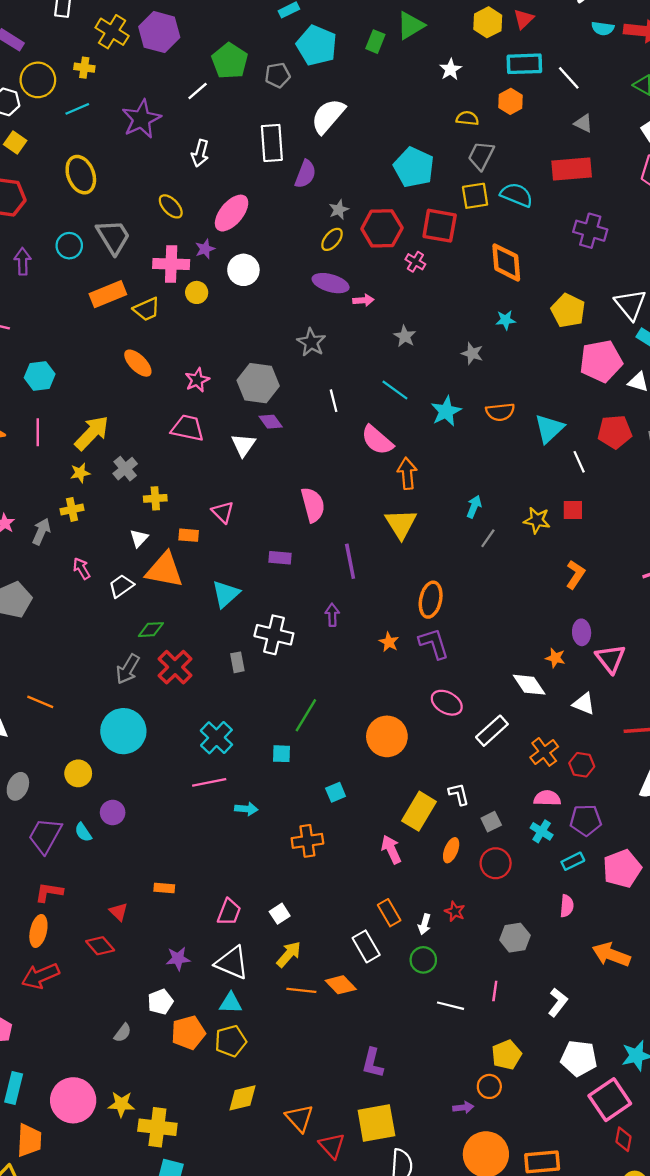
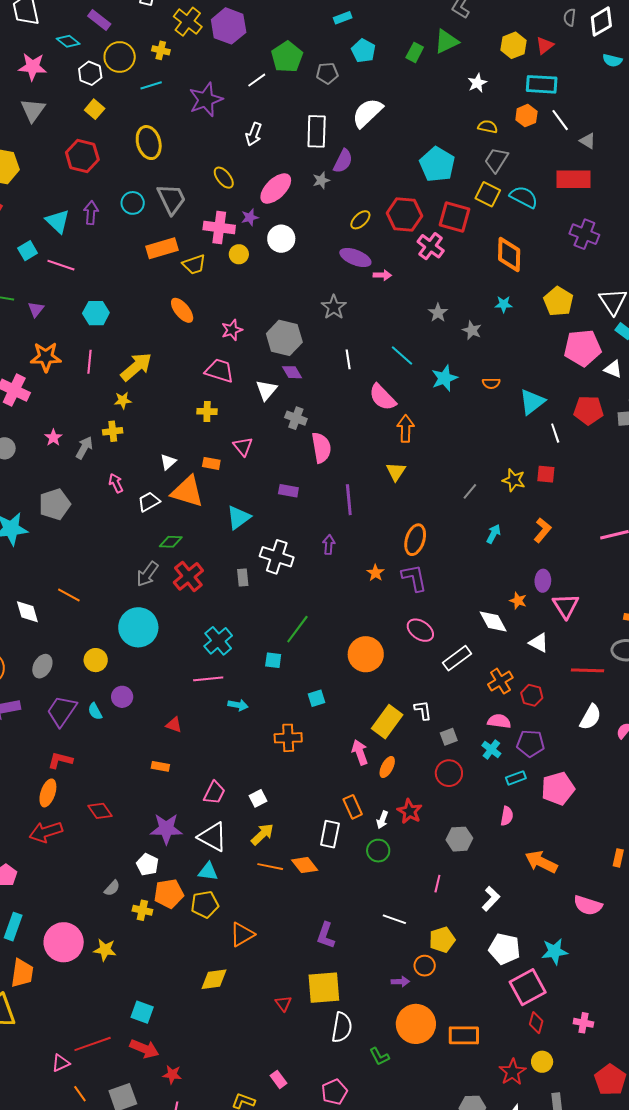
cyan pentagon: (317, 45) -> (363, 51), size x0.7
white line: (569, 78) -> (560, 120), moved
yellow square: (475, 196) -> (488, 194), turned 30
gray star: (339, 210) -> (321, 180), moved
pink cross: (415, 262) -> (431, 246), size x1.5
gray star: (405, 336) -> (438, 313), moved
orange semicircle: (500, 412) -> (491, 383), size x0.7
gray cross: (125, 469) -> (296, 418), moved, turned -35
yellow cross: (155, 498) -> (207, 411), moved
cyan arrow: (474, 507) -> (494, 534), moved
yellow triangle: (401, 524) -> (396, 472), size x0.7
orange ellipse: (451, 850) -> (387, 767), moved
red star: (455, 911) -> (410, 811), size x1.4
red triangle: (119, 912) -> (174, 725), moved, turned -30
white rectangle: (366, 946) -> (330, 834), turned 36
purple star: (178, 959) -> (166, 829), size x1.5
white pentagon: (160, 1002) -> (147, 865), turned -30
white line: (451, 1006) -> (394, 919), moved
yellow diamond: (242, 1098) -> (214, 979), moved
orange triangle: (299, 1118) -> (242, 934), moved, turned 36
yellow cross: (157, 1127) -> (142, 910), moved, size x0.6
red triangle: (332, 1146) -> (283, 1003), size x0.7

